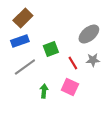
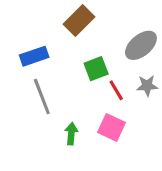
brown rectangle: (23, 18) -> (79, 21), moved
green square: (51, 49) -> (96, 69), moved
gray line: (25, 67) -> (42, 96), turned -75

